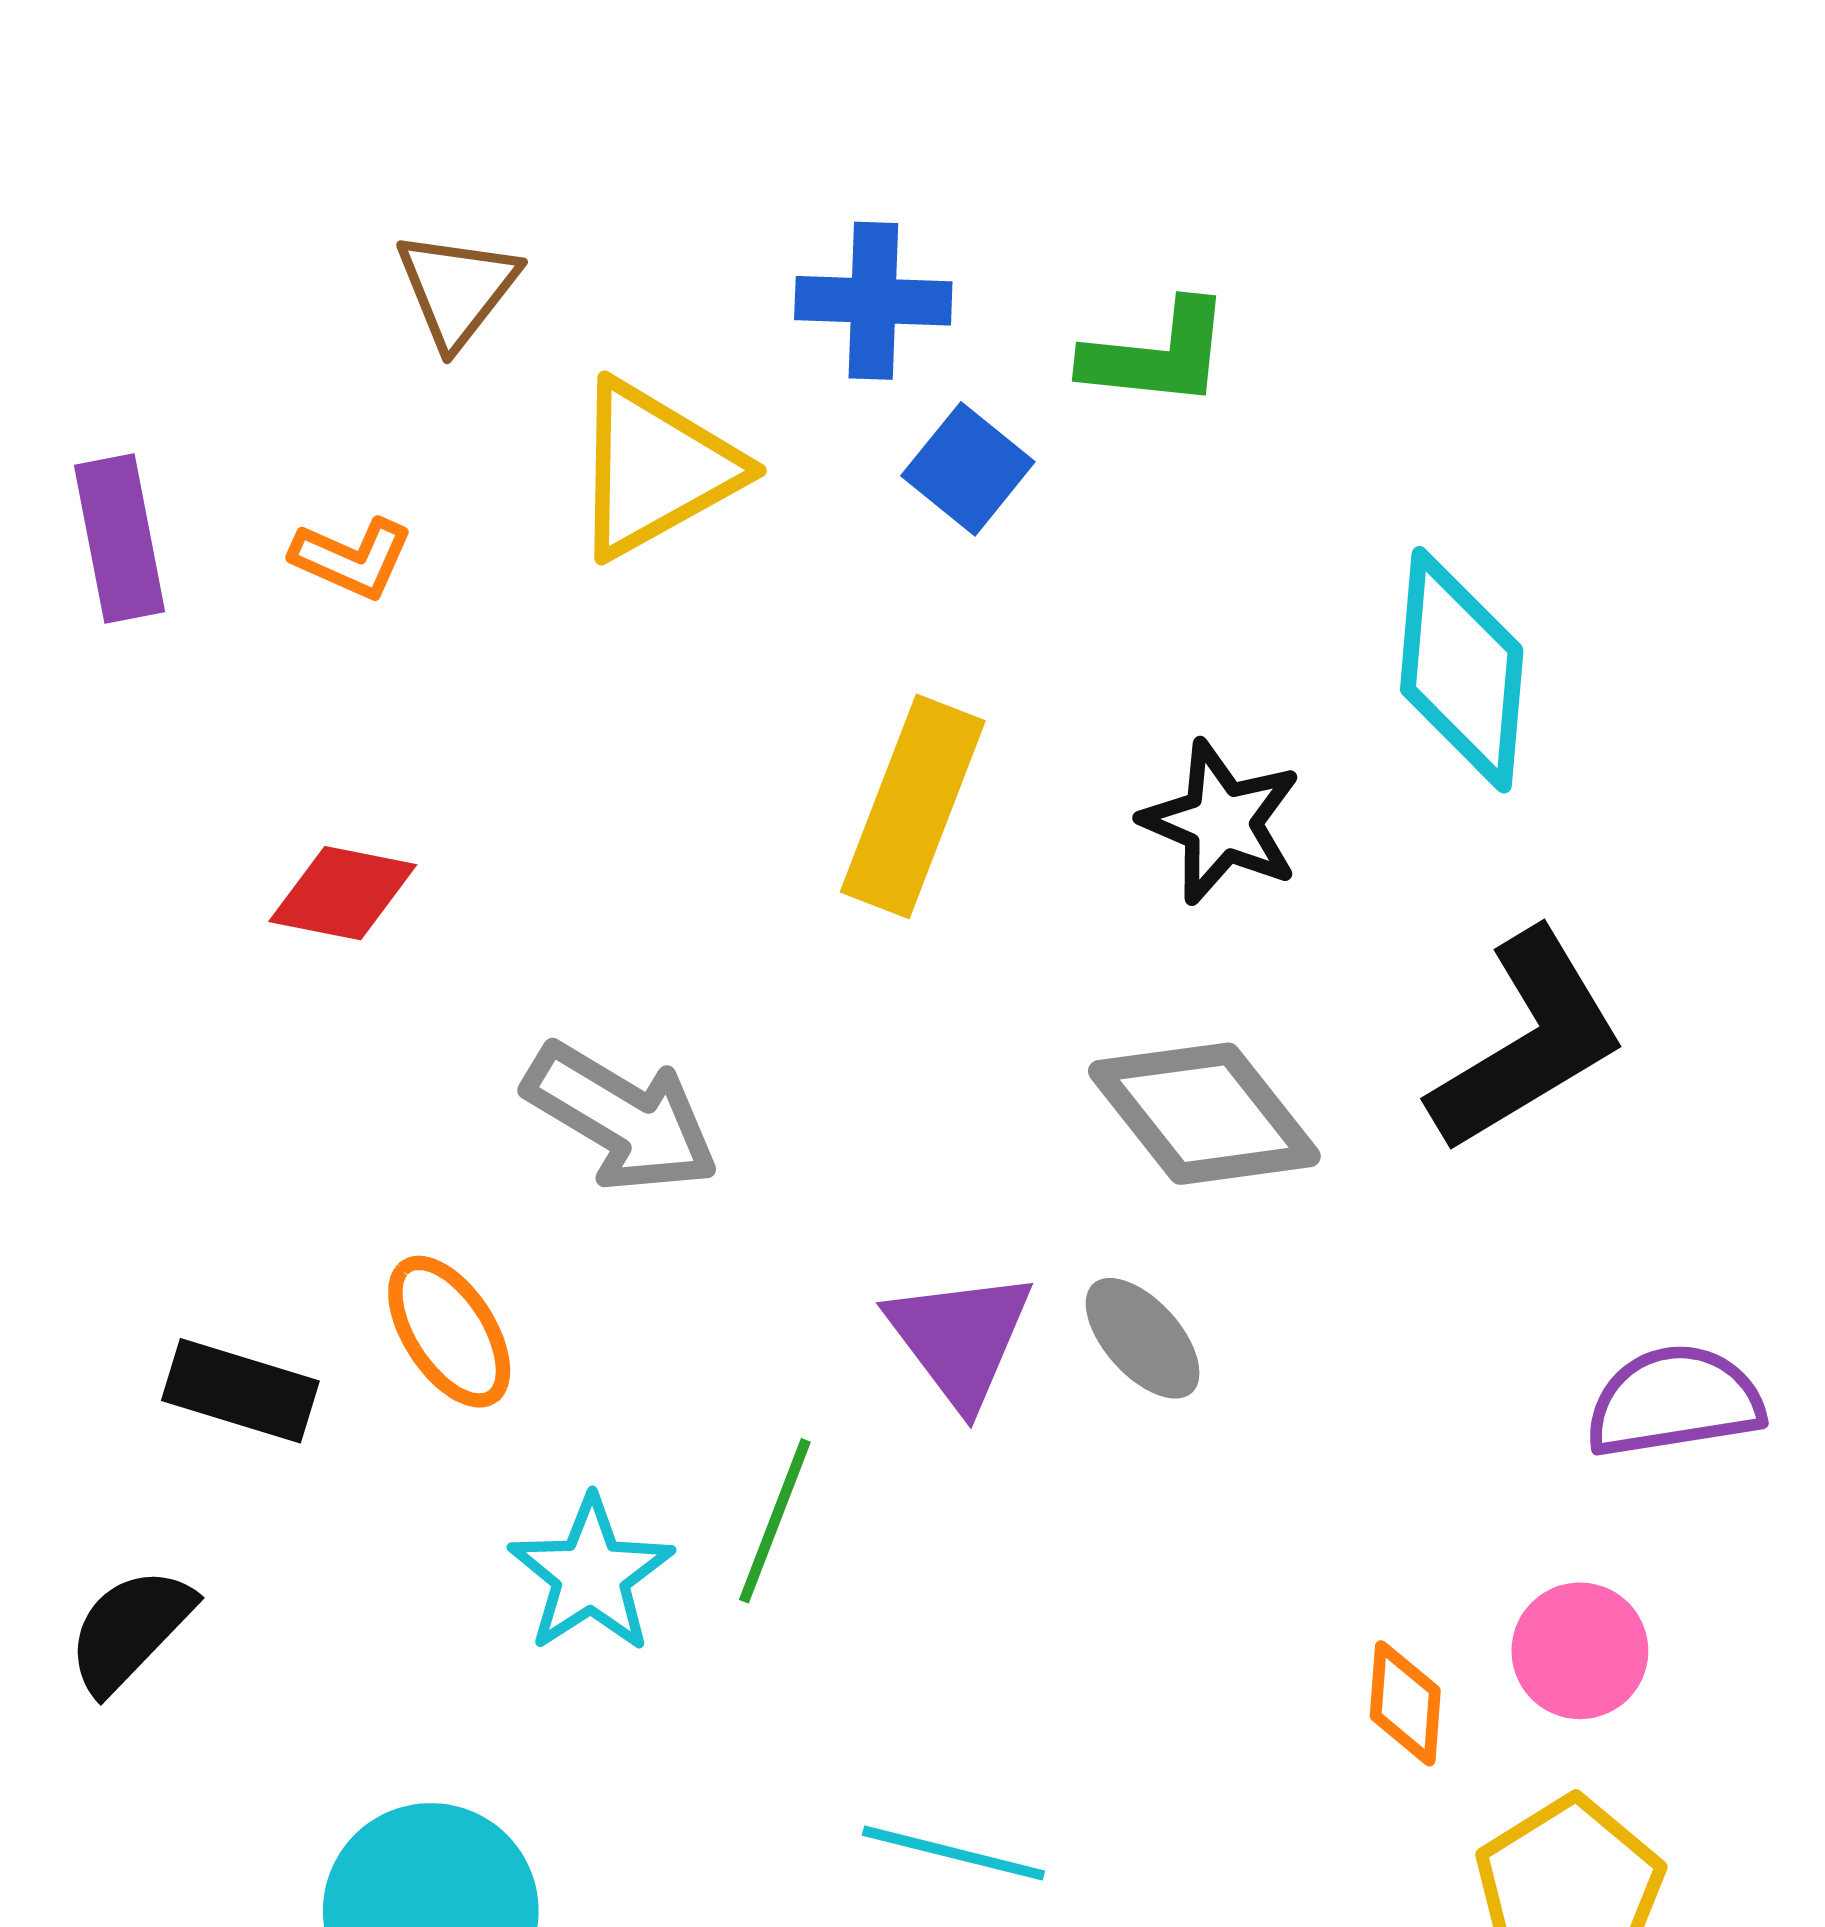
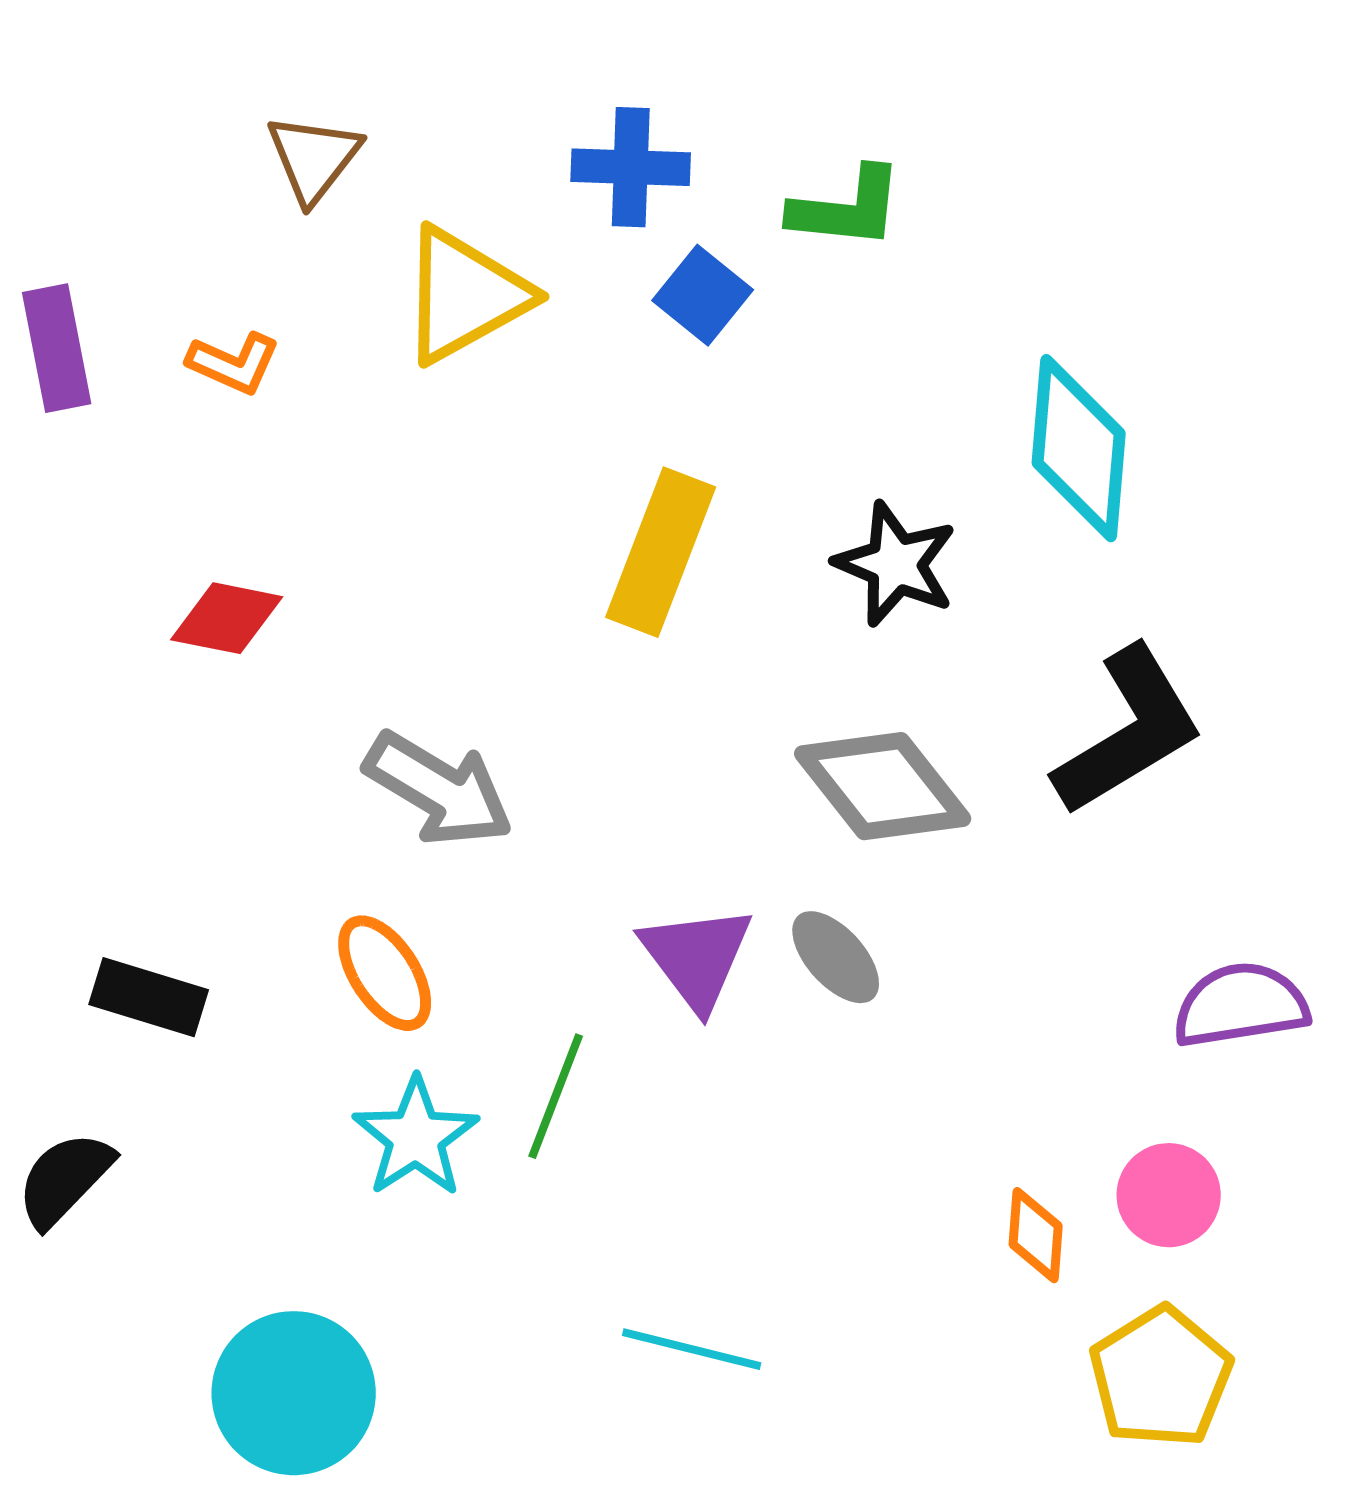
orange ellipse: (449, 1332) -> (385, 973), moved

